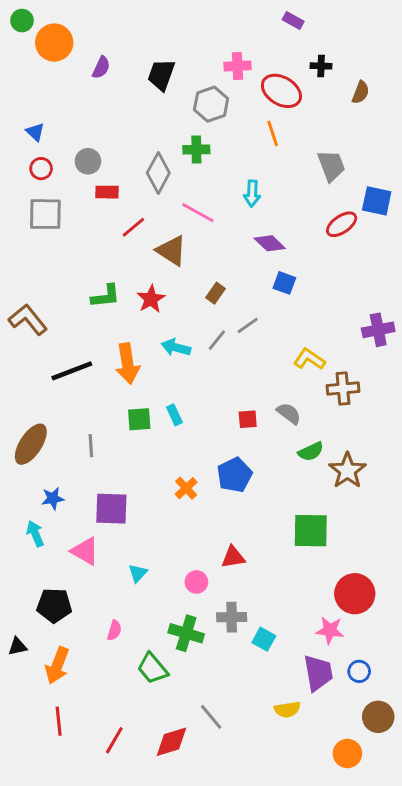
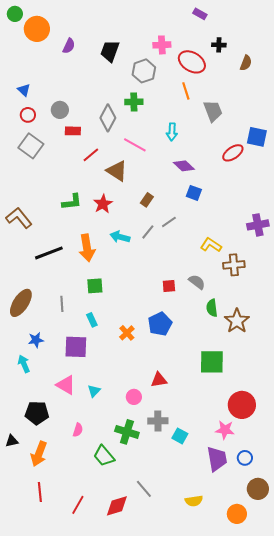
gray trapezoid: (331, 166) -> (213, 111), moved
gray square: (45, 214) -> (31, 146), turned 35
cyan rectangle: (174, 415) -> (92, 320), moved
green semicircle: (311, 452) -> (212, 308), turned 108
pink triangle: (85, 551) -> (66, 385), moved
yellow semicircle: (287, 710) -> (194, 501), moved

